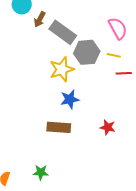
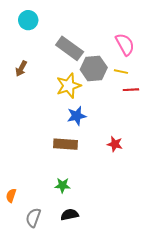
brown arrow: (40, 19) -> (21, 69), moved
green star: (41, 172) -> (62, 185), moved

